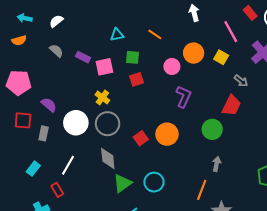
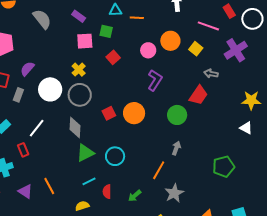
pink line: (231, 32) -> (208, 26), turned -50
orange line: (155, 34) -> (137, 18), turned -40
cyan triangle: (117, 35) -> (116, 10), moved
gray semicircle: (56, 51) -> (42, 19), size x1.5
purple rectangle: (83, 57) -> (79, 16), moved
green square: (133, 57) -> (106, 31), moved
red square: (137, 79) -> (113, 57), turned -32
gray arrow: (241, 81) -> (211, 74), turned 144
purple semicircle: (49, 105) -> (27, 69), turned -98

